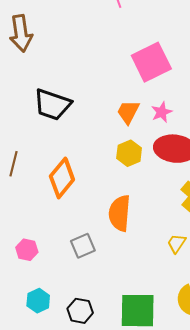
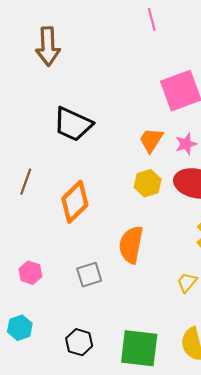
cyan hexagon: (38, 301) -> (20, 328), moved

